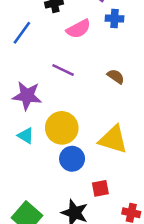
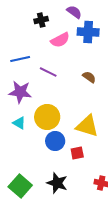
blue cross: (114, 19) -> (88, 32), size x1.5
blue line: (22, 33) -> (20, 59), moved, turned 42
red square: (100, 188) -> (77, 153), moved

